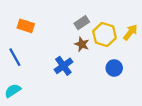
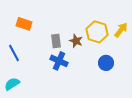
gray rectangle: (82, 23) -> (56, 41), moved, turned -64
blue cross: (63, 66) -> (59, 61), turned -30

